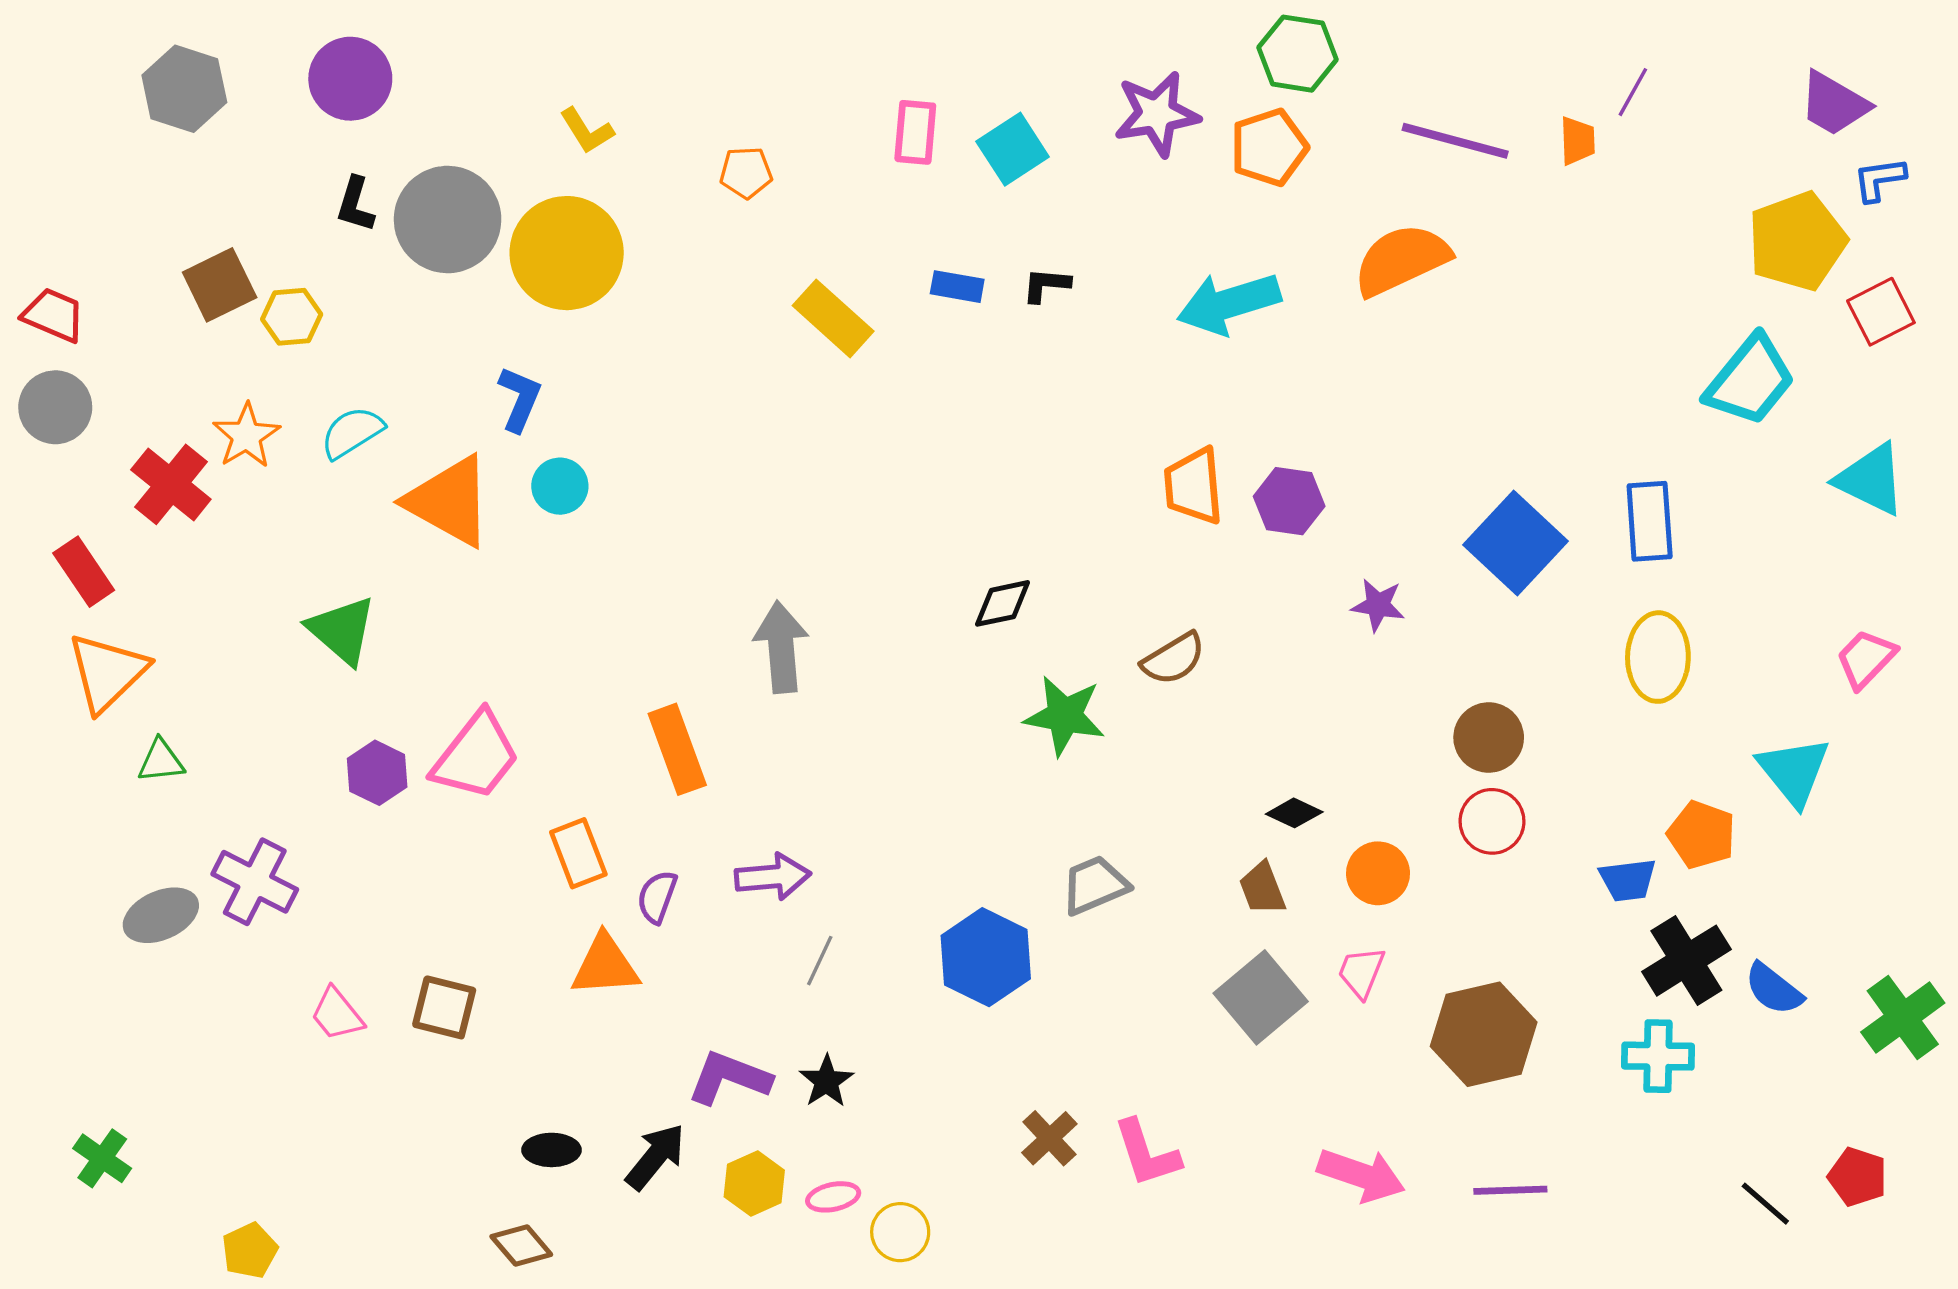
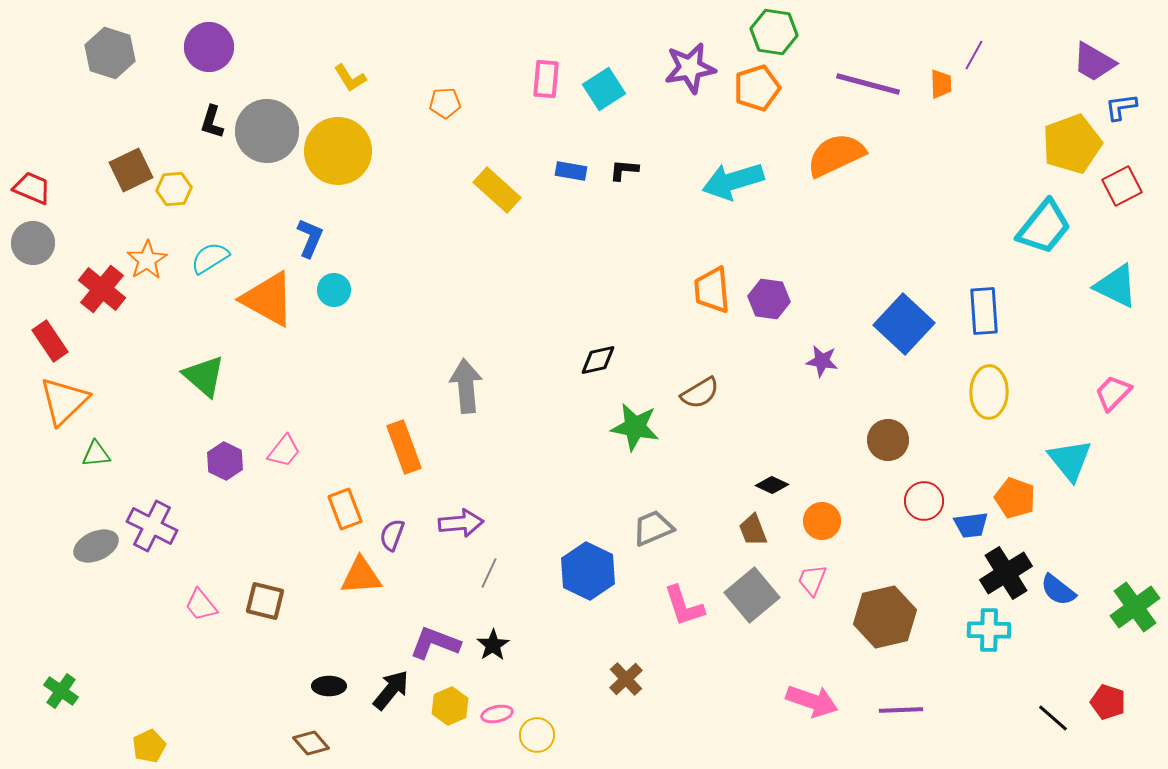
pink trapezoid: (476, 756) -> (284, 451), size x0.6
red circle: (1492, 821) -> (924, 501), moved
pink L-shape: (1147, 1153) -> (684, 606), moved

